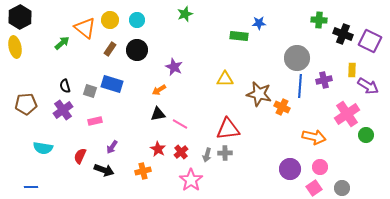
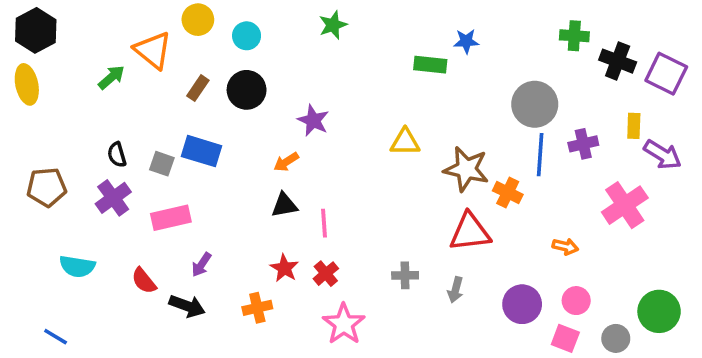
yellow circle: (110, 20) -> (198, 20), moved
pink rectangle: (95, 121) -> (171, 218), size x1.5
pink line: (180, 124) -> (324, 223), turned 56
red triangle: (228, 129) -> (470, 232), moved
green circle: (366, 135) -> (659, 311), moved, size x1.5
orange arrow: (314, 137) -> (565, 247), size x0.6
gray arrow: (207, 155) -> (455, 290), moved
red semicircle: (80, 156) -> (144, 281), turned -63
blue line: (31, 187) -> (56, 337), turned 32
pink square: (314, 188) -> (565, 338), turned -35

